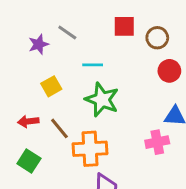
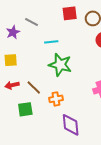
yellow square: (51, 86) -> (11, 60), moved, turned 32
orange cross: (90, 149) -> (56, 99), size x0.6
green square: (29, 161) -> (25, 109), moved, turned -35

